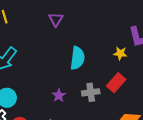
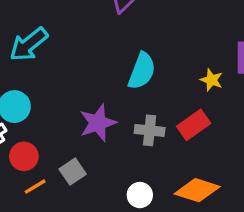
purple star: (59, 95) -> (98, 123), size x1.6

